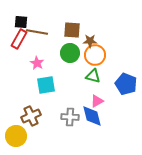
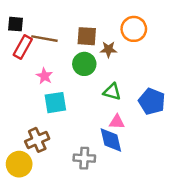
black square: (21, 22) -> (15, 24), moved
orange circle: (95, 55) -> (134, 29), moved
pink triangle: (97, 101) -> (117, 122), turned 32
gray cross: (70, 117) -> (84, 158), moved

